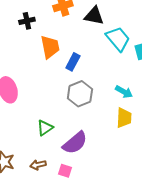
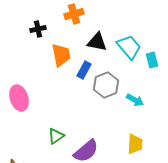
black triangle: (94, 16) -> (97, 42), moved
gray hexagon: (80, 94) -> (106, 85), moved
yellow trapezoid: (124, 118) -> (135, 144), moved

